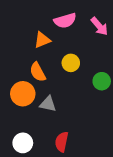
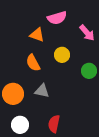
pink arrow: (99, 26) -> (87, 33), moved
orange triangle: (42, 40) -> (37, 35), turned 42
orange circle: (23, 94) -> (13, 94), moved

